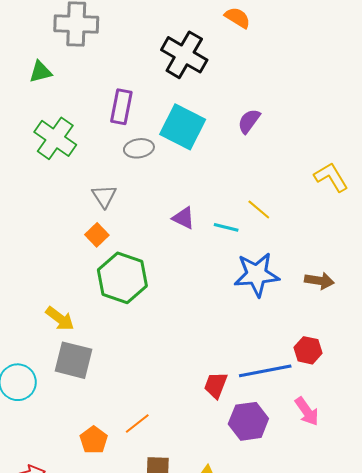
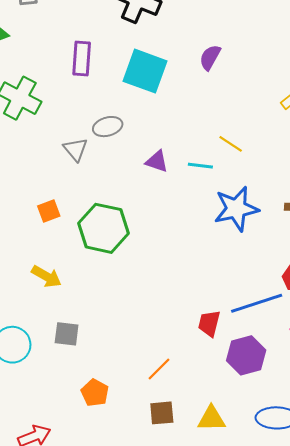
gray ellipse: (139, 148) -> (108, 127), moved
orange square: (97, 235) -> (49, 211), moved, turned 30
gray square: (73, 360) -> (67, 334), moved, size x0.7
orange line: (137, 423) -> (159, 369), moved

